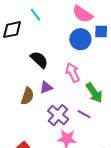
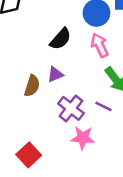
black semicircle: (39, 60) -> (60, 39), moved, turned 90
pink arrow: (73, 73) -> (100, 45), moved

